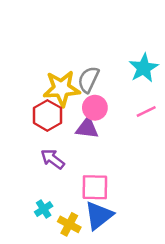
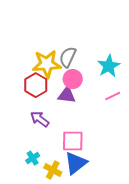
cyan star: (144, 68) -> (109, 66), moved
pink line: (146, 112) -> (113, 96), moved

